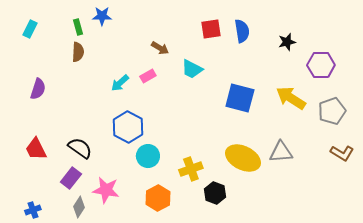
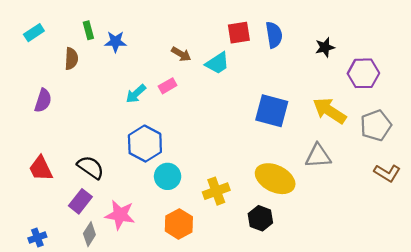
blue star: (102, 16) -> (115, 42), moved
cyan rectangle: (30, 29) -> (34, 33), turned 30
brown semicircle: (78, 52) -> (71, 59), moved
cyan trapezoid: (192, 69) -> (217, 63), moved, turned -60
gray triangle: (281, 152) -> (318, 156), moved
black hexagon: (215, 193) -> (260, 218), moved

